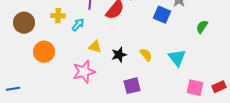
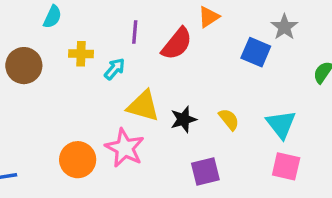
yellow triangle: (95, 47) -> (143, 106), size x1.5
orange circle: (44, 52) -> (78, 160), moved
pink star: (84, 72) -> (125, 148), turned -30
pink square: (195, 88) -> (286, 166), moved

